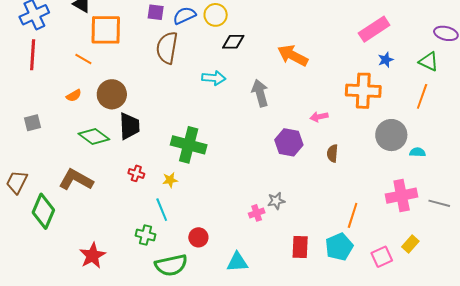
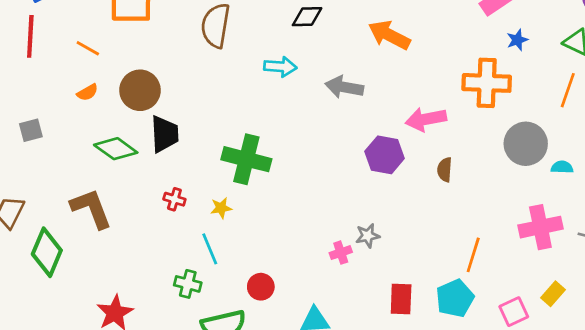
orange line: (83, 59) -> (88, 48), moved
gray arrow: (260, 93) -> (344, 87), turned -64
pink arrow: (319, 117) -> (426, 119), size x1.6
brown L-shape: (76, 180) -> (91, 208), turned 40

